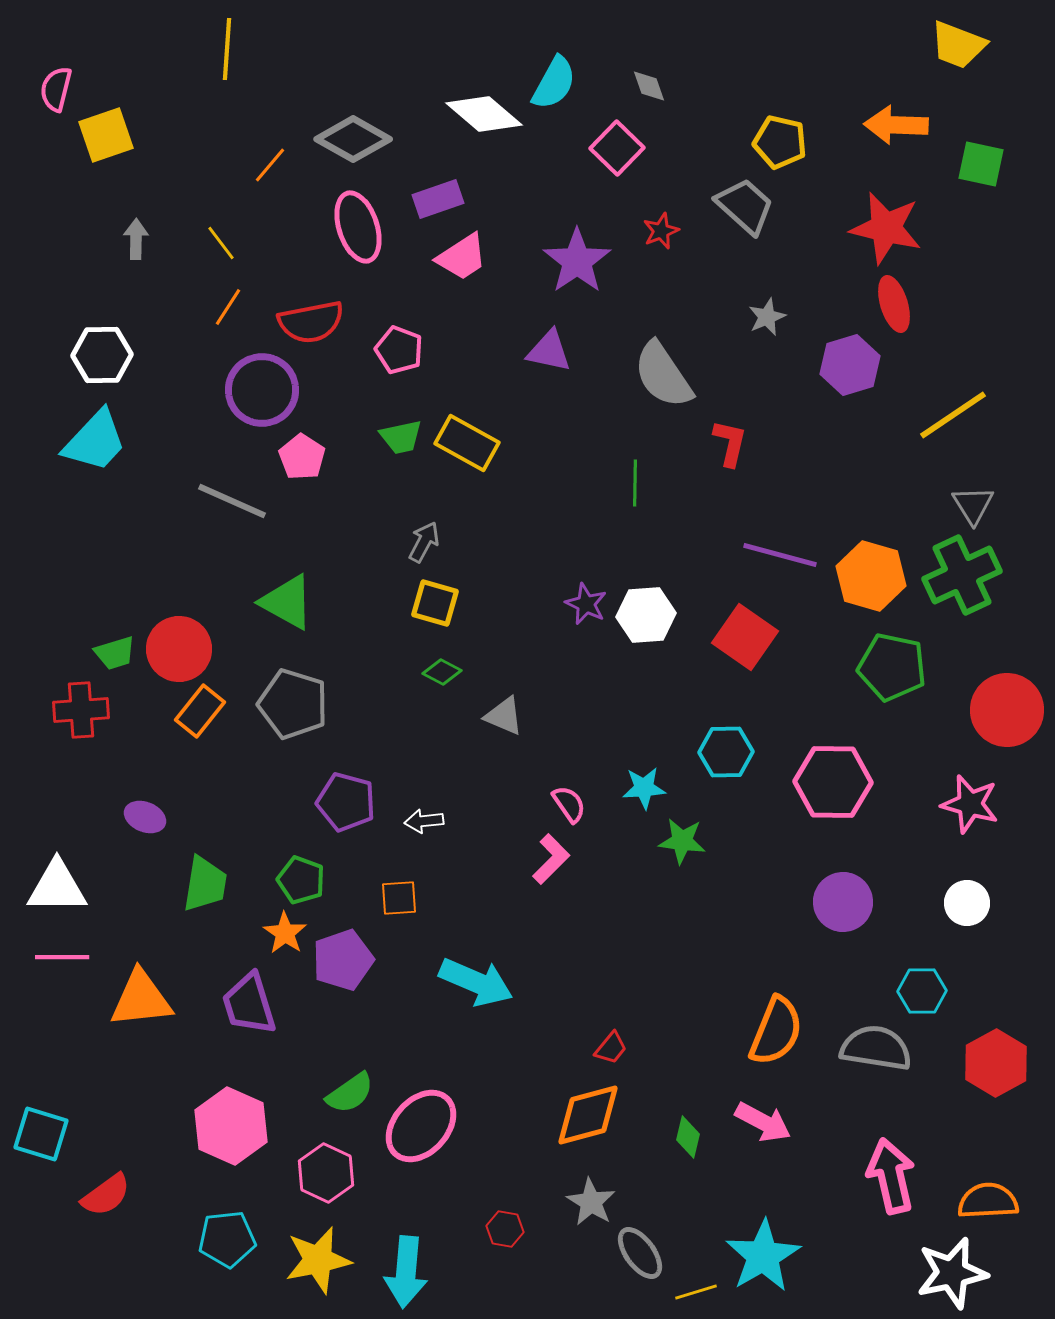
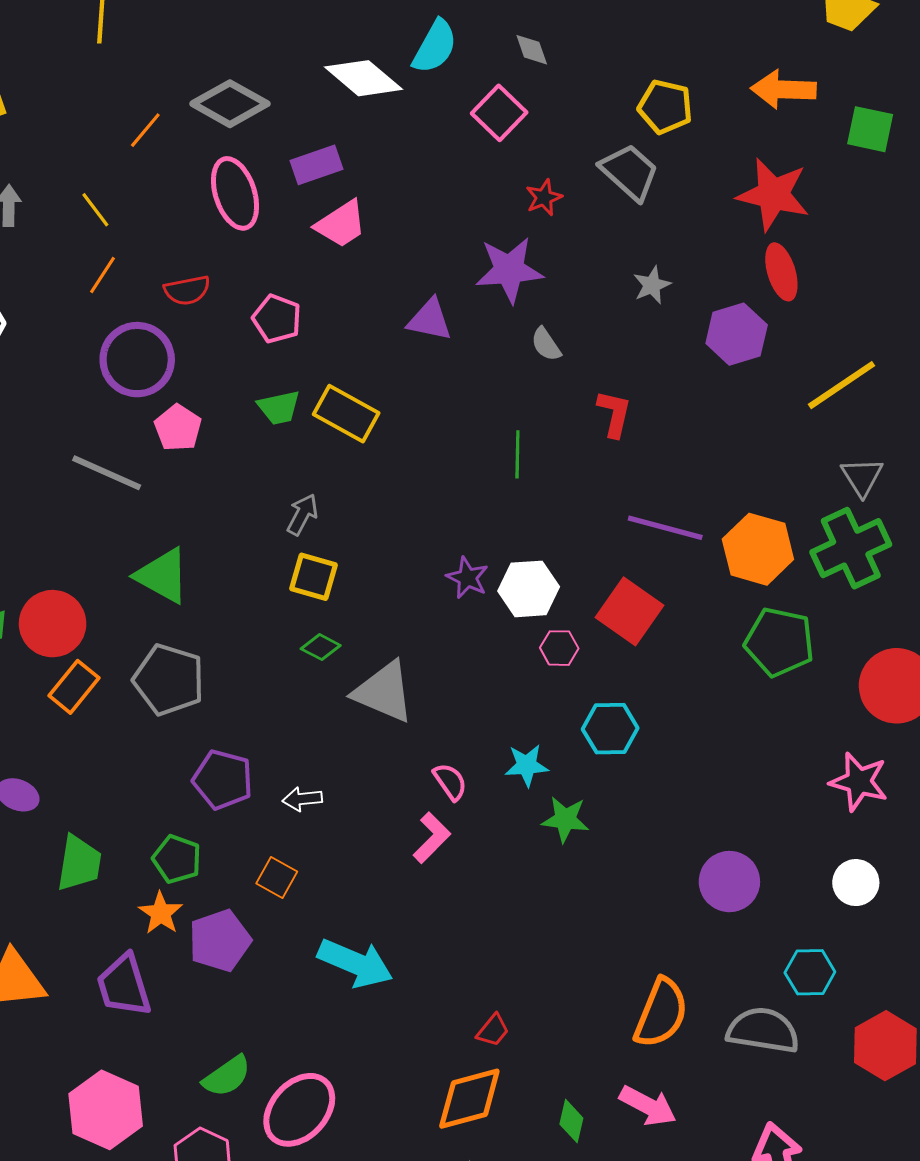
purple star: (577, 261) -> (509, 270), moved, turned 30
red semicircle: (311, 322) -> (187, 290), size x0.7
gray semicircle: (663, 375) -> (546, 344), size x0.5
gray triangle: (504, 716) -> (384, 692), size x1.6
pink hexagon: (833, 782) -> (559, 648), moved, size x0.5
orange square: (399, 898) -> (277, 877), turned 33

